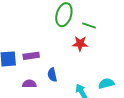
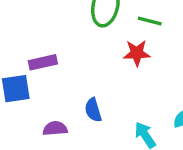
purple rectangle: (31, 56) -> (43, 62), moved

